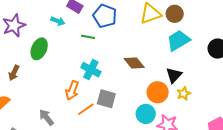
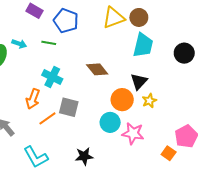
cyan arrow: (58, 21) -> (19, 44), moved
cyan trapezoid: (178, 40) -> (143, 45), turned 135

